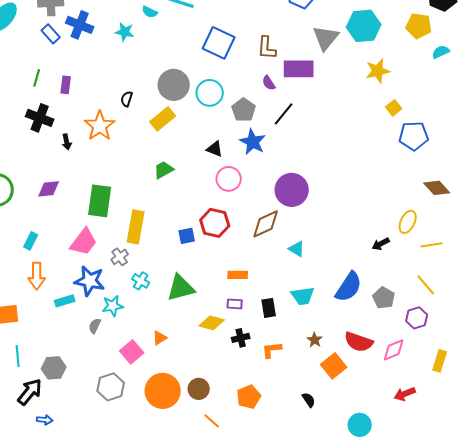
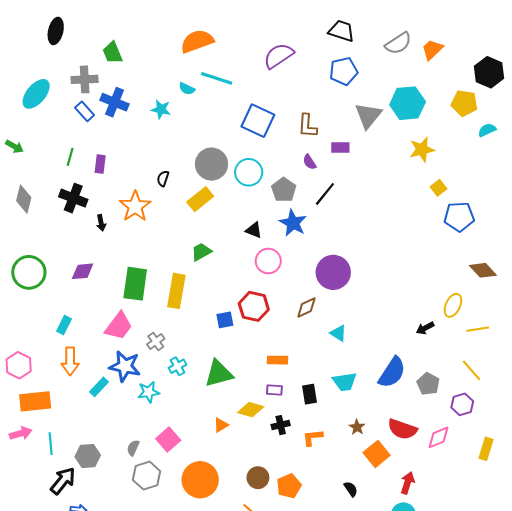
purple rectangle: (299, 69) -> (340, 148), size x0.6
brown diamond: (266, 224) -> (306, 307), size x0.7
yellow rectangle: (136, 227) -> (176, 291), moved
cyan cross: (141, 281) -> (177, 366), turned 30
cyan rectangle: (65, 301) -> (99, 387), turned -30
gray semicircle: (95, 326) -> (133, 448), moved
orange triangle: (160, 338) -> (221, 425), moved
brown circle: (199, 389) -> (258, 478), moved
red arrow: (405, 394) -> (408, 483), moved, turned 130

